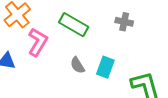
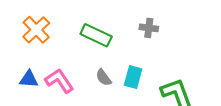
pink L-shape: (38, 42) -> (59, 81), moved, turned -60

